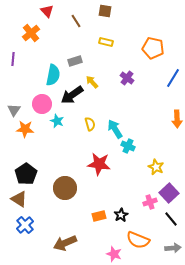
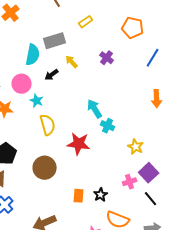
yellow rectangle: (106, 42) -> (86, 22), turned -48
gray rectangle: (75, 61) -> (55, 41), size x1.5
black arrow: (72, 95) -> (52, 75), size x0.6
yellow semicircle: (90, 124) -> (48, 125), moved, size x1.5
orange rectangle: (99, 216) -> (79, 196), turned -72

